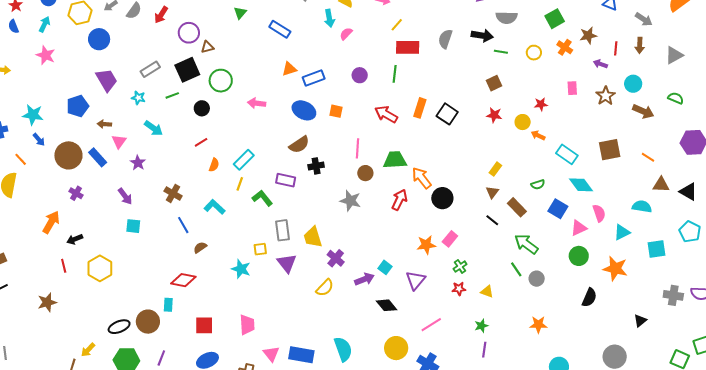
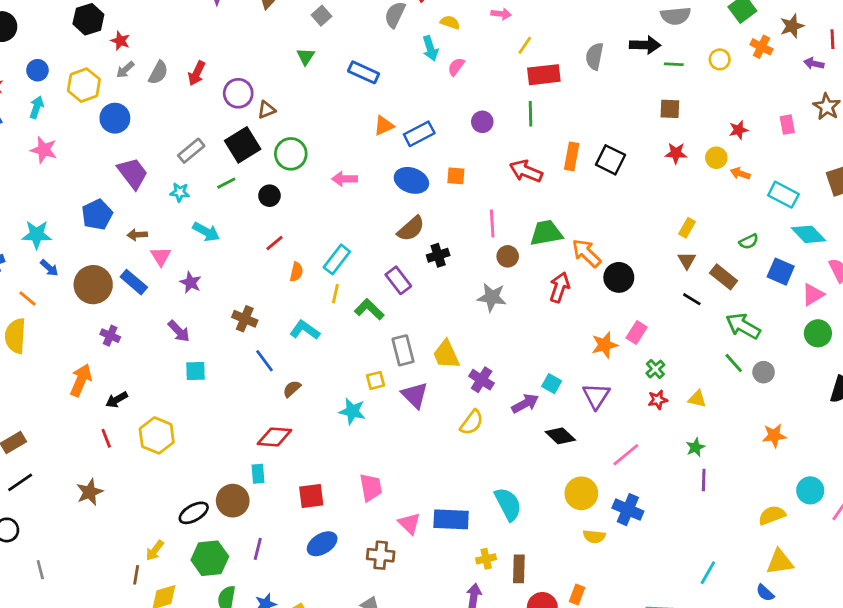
brown square: (494, 83) -> (670, 109), turned 35
pink rectangle: (572, 88) -> (787, 125), moved
purple rectangle: (286, 180) -> (398, 280), turned 48

